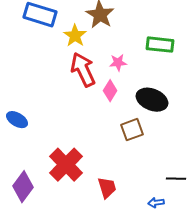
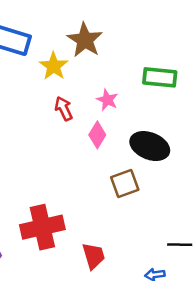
pink star: (118, 63) -> (107, 100), turned 30
red arrow: (83, 70) -> (64, 109), size x0.6
red cross: (66, 165) -> (42, 227), turned 32

